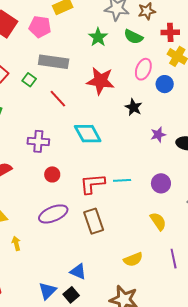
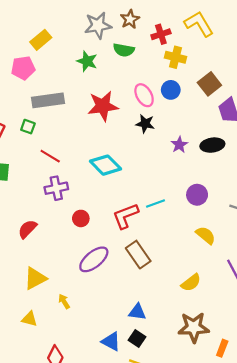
pink ellipse: (143, 69) -> (144, 95), moved, turned -35
red line: (58, 99) -> (50, 156), moved
blue triangle: (47, 291) -> (111, 341), turned -30

